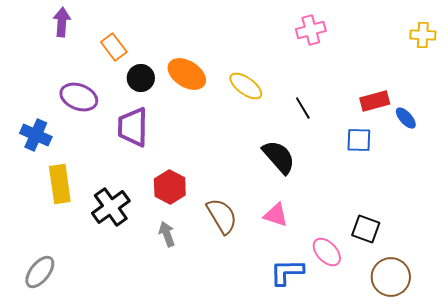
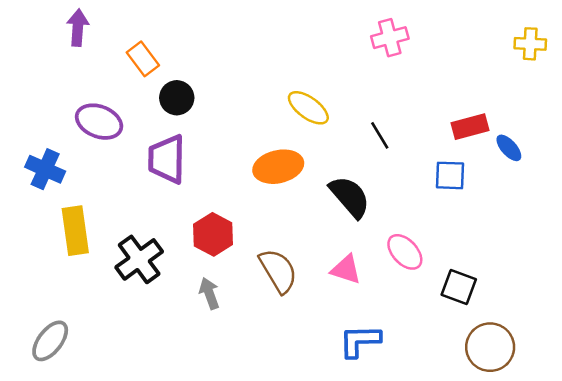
orange ellipse: (187, 74) -> (278, 167), moved, turned -45
pink ellipse: (327, 252) -> (405, 252), moved

